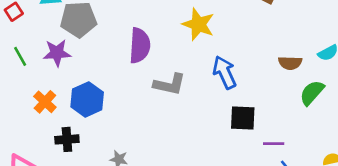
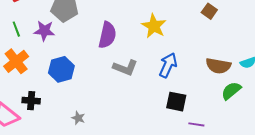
brown semicircle: (290, 63) -> (218, 66), size x1.4
blue arrow: (225, 72) -> (168, 65), turned 40
orange cross: (45, 102) -> (16, 61), moved, size x1.4
black cross: (67, 139) -> (31, 101), moved

